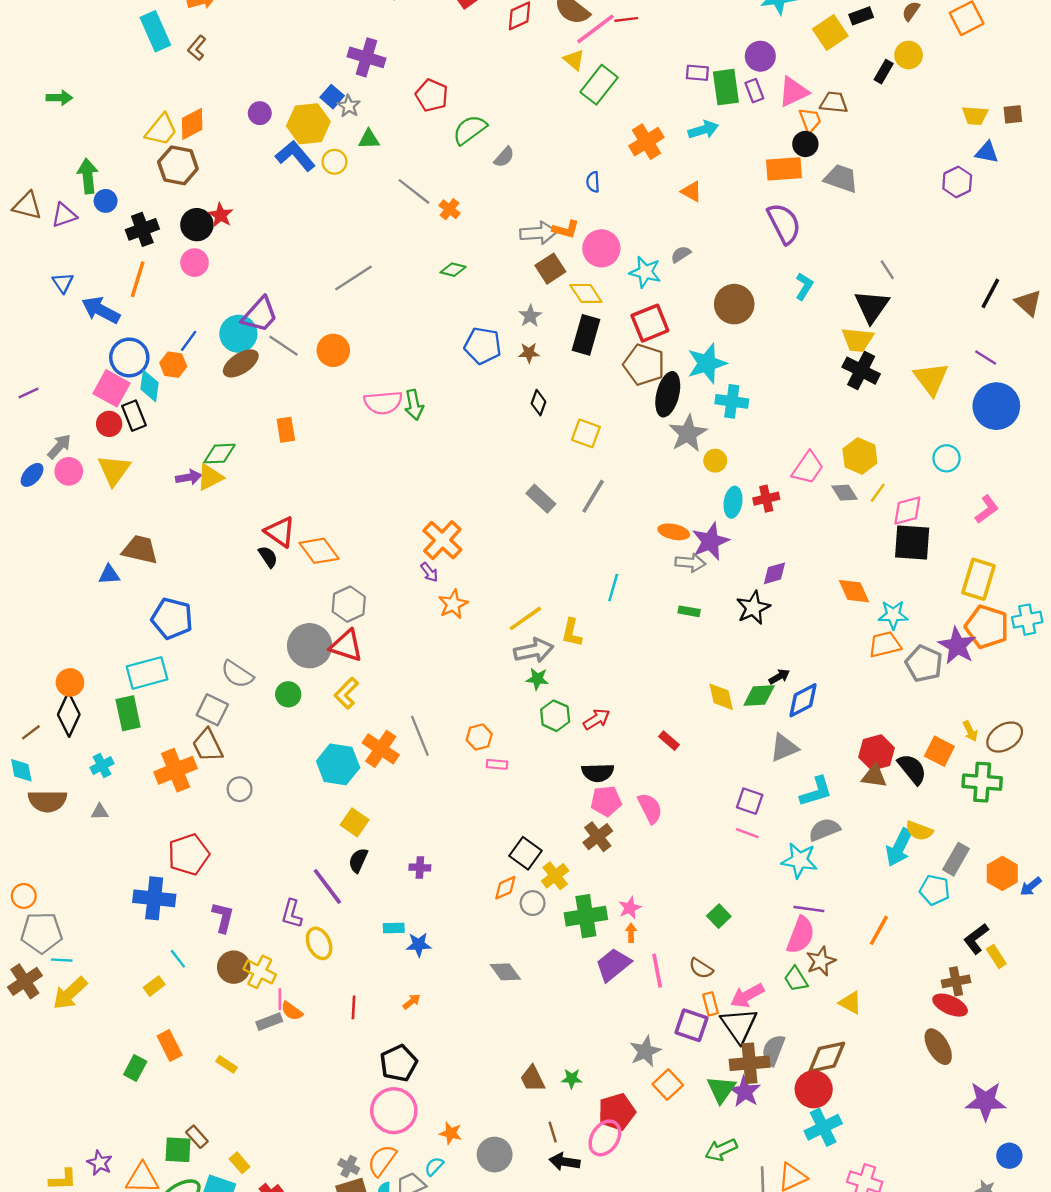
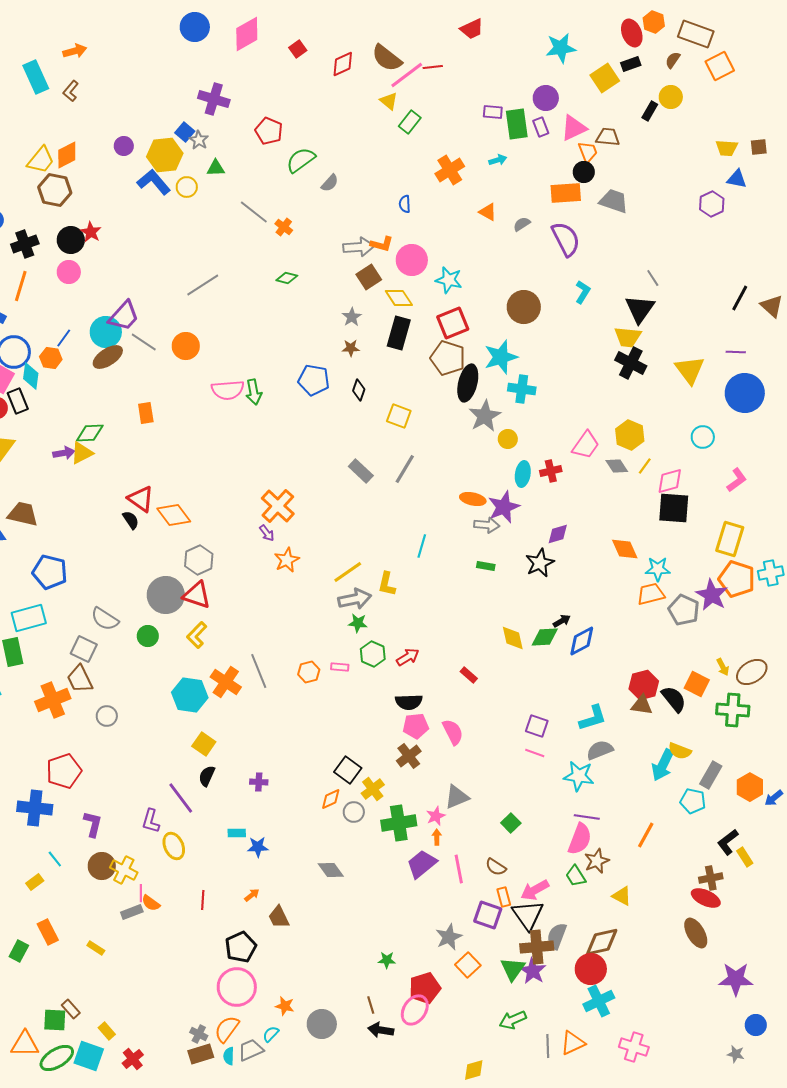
green rectangle: (599, 85) -> (410, 122), size x0.7
cyan arrow: (703, 130) -> (498, 160), size x0.7
gray semicircle: (681, 254) -> (522, 224), moved
blue pentagon: (483, 346) -> (314, 380), moved
purple line: (986, 357) -> (736, 352), turned -30
gray triangle: (784, 748) -> (457, 797), moved
pink rectangle: (497, 764) -> (340, 667), moved
brown trapezoid: (533, 1079) -> (279, 917), moved

